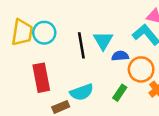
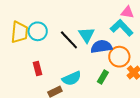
black line: (81, 45) -> (69, 40), turned -30
blue semicircle: (120, 56) -> (101, 47), size x1.5
red rectangle: (41, 78) -> (37, 69), size x0.6

